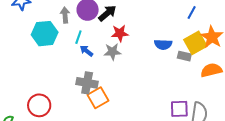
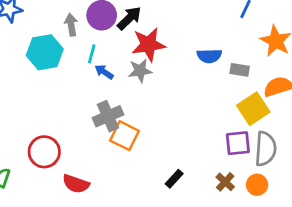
red star: (120, 33) -> (149, 44), size x1.4
yellow square: (195, 43) -> (253, 109), moved
gray cross: (87, 83) -> (108, 116), turned -30
orange square: (98, 98) -> (125, 136), turned -30

